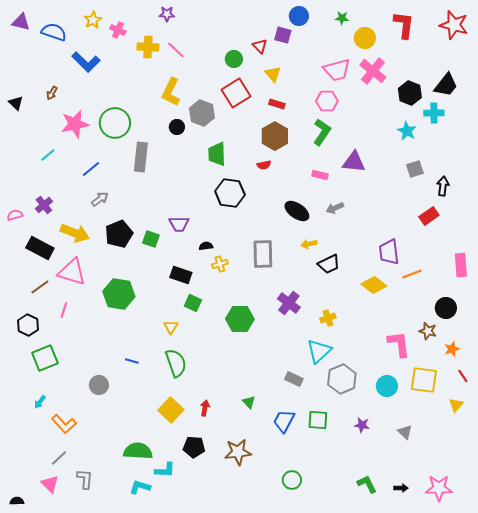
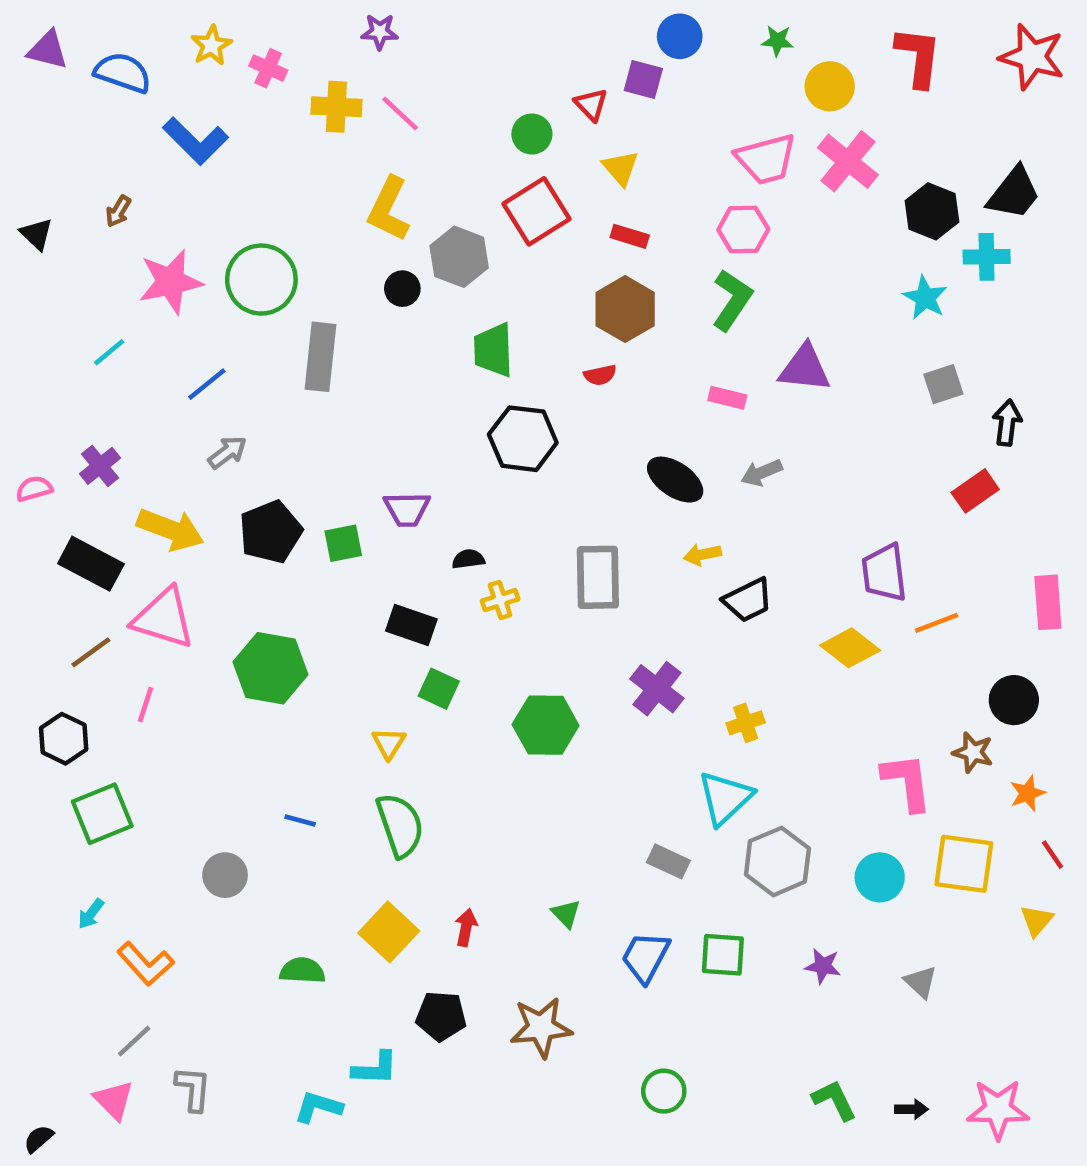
green square: (151, 239) -> (343, 543), turned -30
green semicircle: (138, 451) -> (302, 971), moved, size x0.7
black semicircle: (17, 501) -> (39, 1139), turned -40

